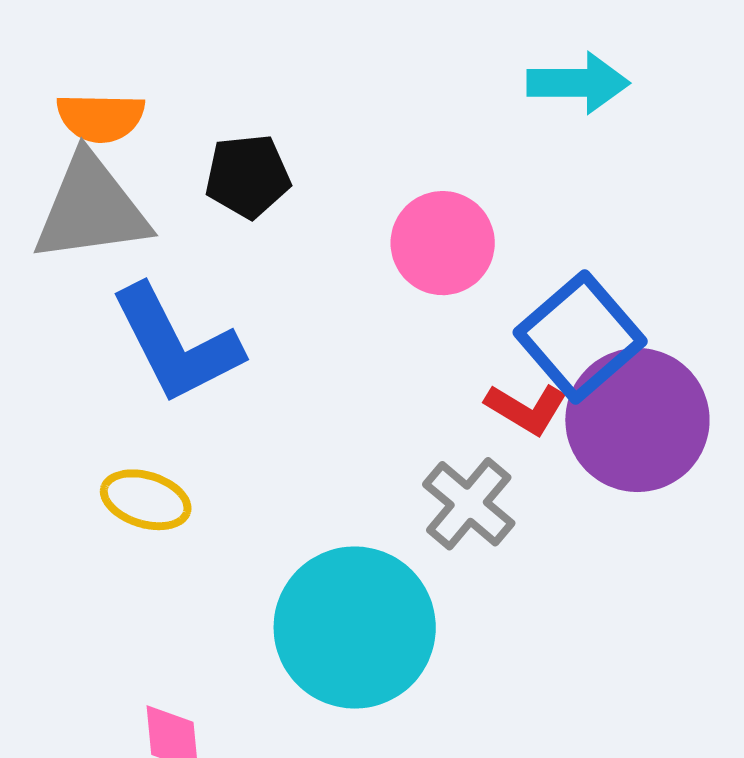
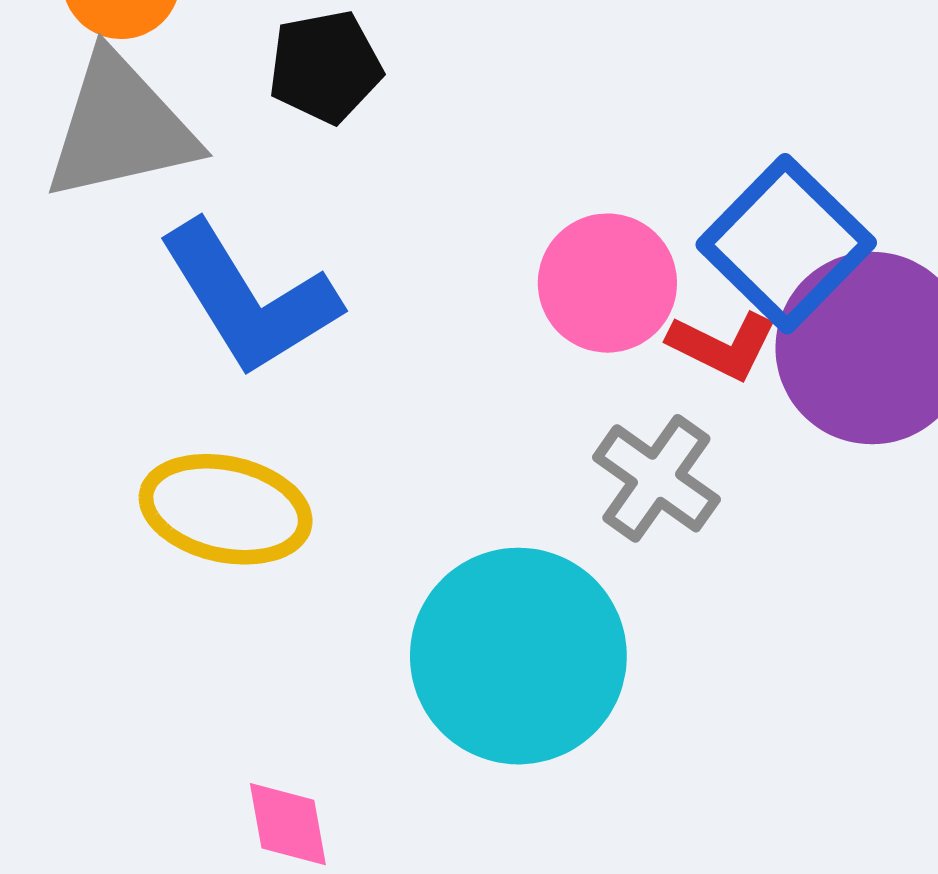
pink circle: (443, 243) -> (607, 283), moved
yellow ellipse: (146, 500) -> (226, 509), size x1.4

